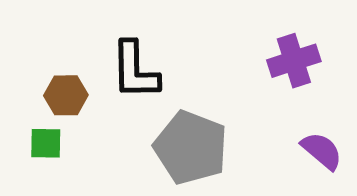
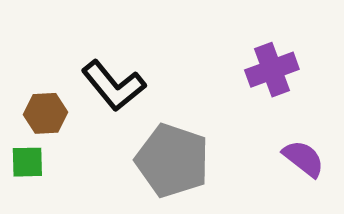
black L-shape: (135, 70) -> (113, 86), turned -36

